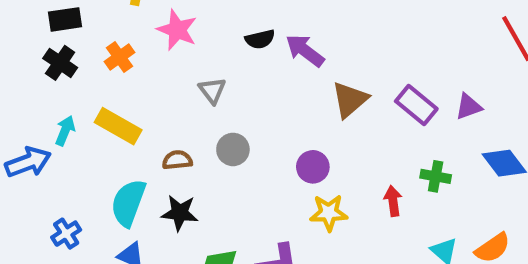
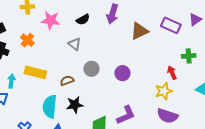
black semicircle: (260, 39) -> (83, 20), moved
purple arrow: (305, 51) -> (112, 14), turned -96
brown triangle: (350, 100) -> (139, 31), turned 30
purple circle: (313, 167) -> (122, 73), moved
yellow star: (329, 213) -> (164, 91), moved

